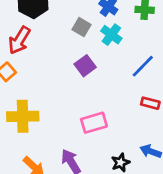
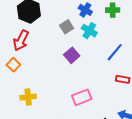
gray square: (81, 27) -> (67, 27), turned 32
yellow cross: (23, 116) -> (28, 97), size x0.7

